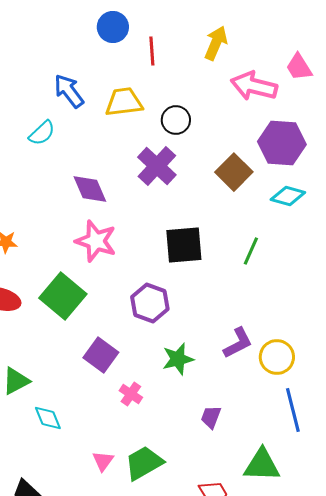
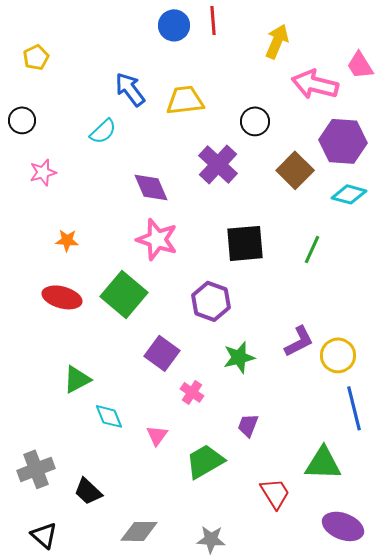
red line: (152, 51) -> (213, 20), moved
black circle: (176, 120) -> (255, 121), moved
purple trapezoid: (211, 417) -> (248, 425), moved
pink triangle: (103, 461) -> (157, 435), moved

